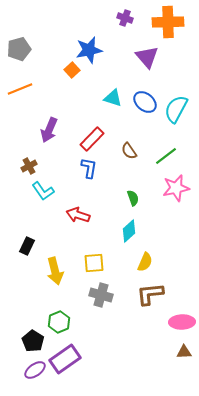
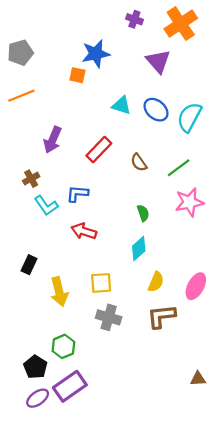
orange cross: (168, 22) -> (181, 24), turned -32
orange square: (72, 70) -> (77, 75), turned -35
blue L-shape: (89, 168) -> (77, 194), moved, turned -95
pink ellipse: (182, 322) -> (196, 286), moved, turned -60

